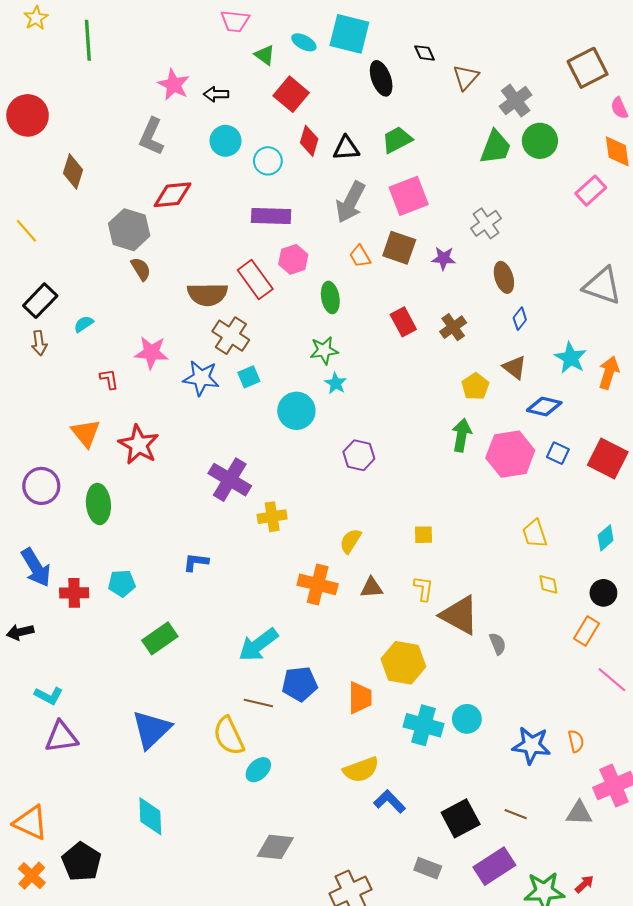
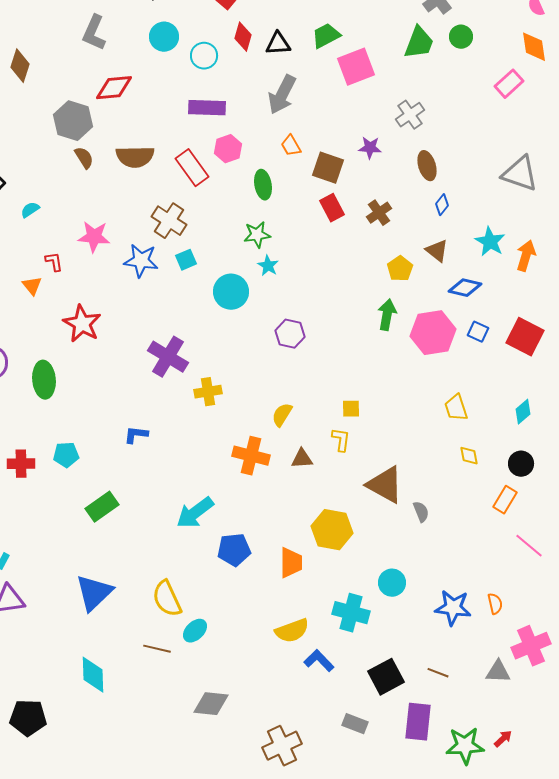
green circle: (540, 141) -> (461, 37), size x0.7
pink square: (409, 196) -> (356, 67), moved
brown square: (399, 248) -> (328, 168), moved
brown semicircle: (208, 294) -> (135, 157), moved
orange triangle: (86, 433) -> (32, 286), moved, size x0.7
yellow L-shape: (423, 589) -> (341, 440), moved
brown line: (258, 703) -> (157, 649), moved
cyan cross: (423, 725) -> (351, 613), moved
black pentagon: (82, 862) -> (28, 718), turned -30
purple rectangle: (494, 866) -> (418, 722), turned -51

